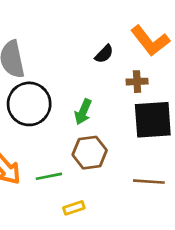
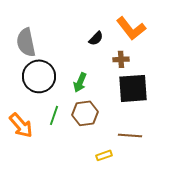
green line: (49, 176) -> (54, 115), moved, turned -60
yellow rectangle: (74, 208) -> (104, 155), moved

